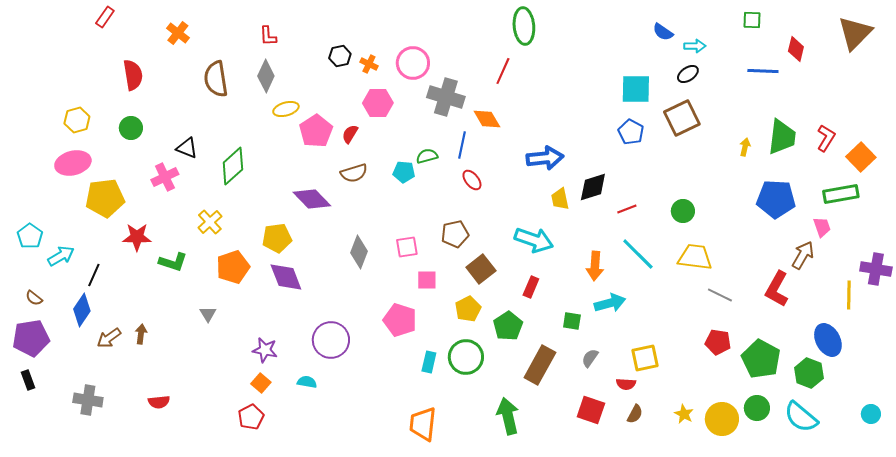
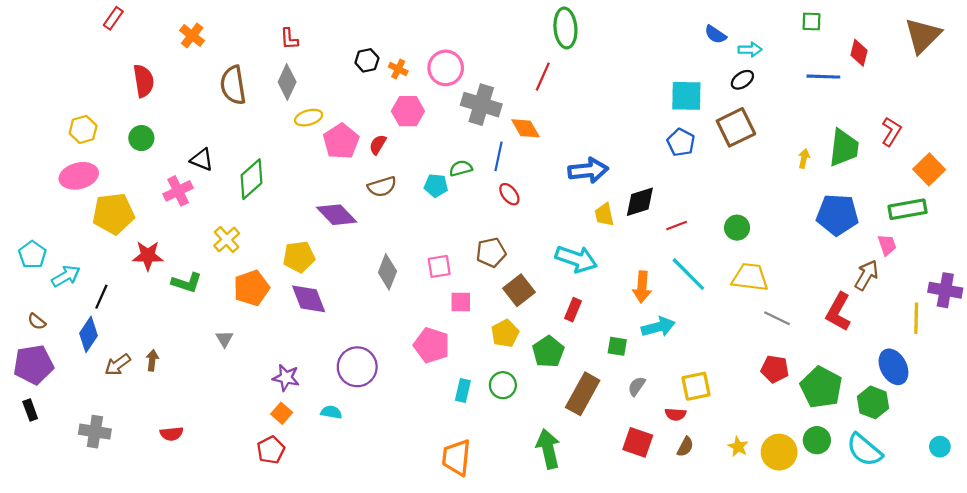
red L-shape: (826, 138) -> (891, 132), moved
green circle: (466, 357) -> (503, 385), size x0.7

